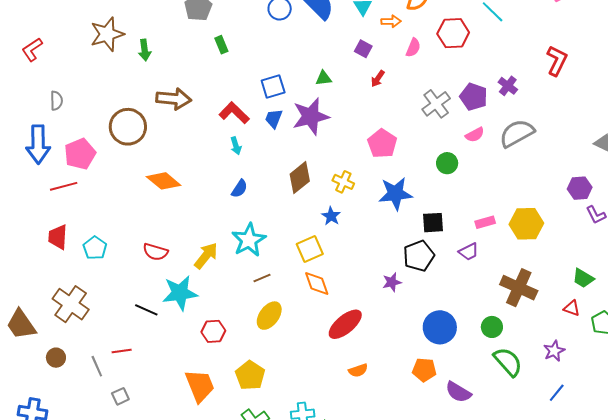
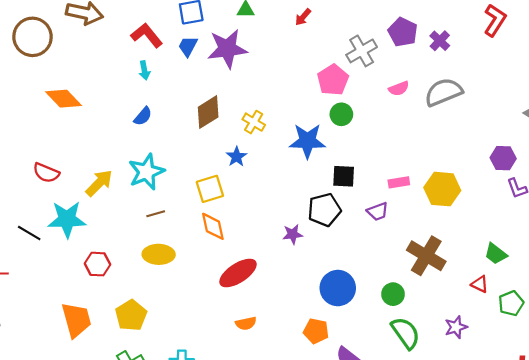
purple pentagon: (474, 97) -> (403, 32), moved
pink pentagon: (382, 144) -> (333, 80), moved
green circle: (447, 163) -> (341, 114), moved
yellow ellipse: (269, 316) -> (159, 254), turned 48

